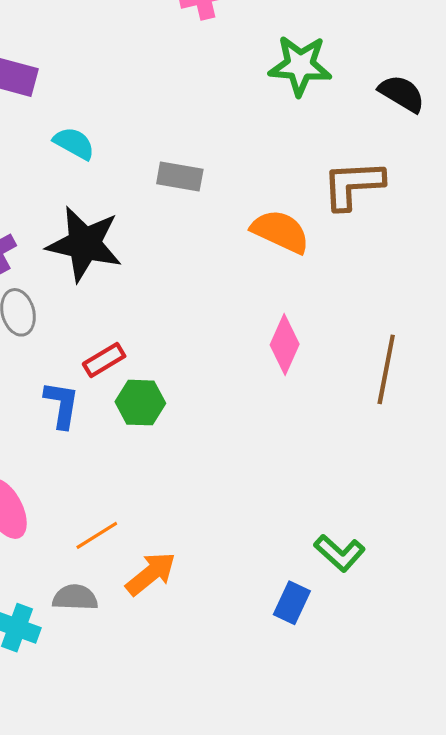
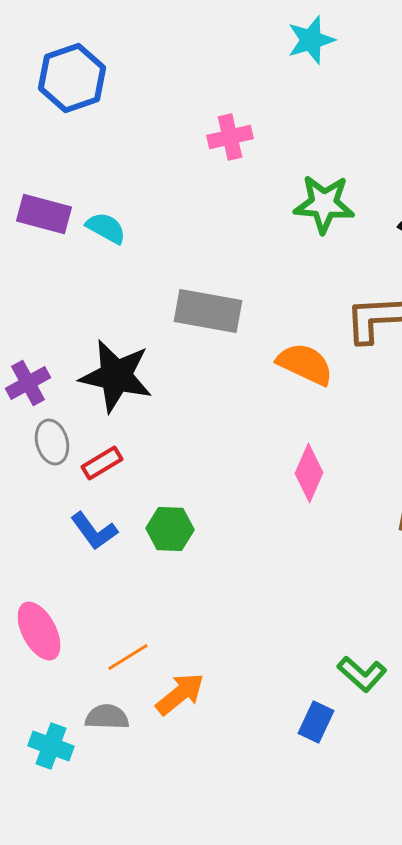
cyan semicircle: (74, 143) -> (106, 228), moved
gray rectangle: (180, 176) -> (208, 311), size x1.5
red rectangle: (104, 360) -> (102, 463), moved
blue L-shape: (62, 405) -> (94, 531), turned 135

